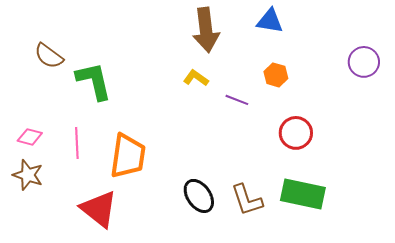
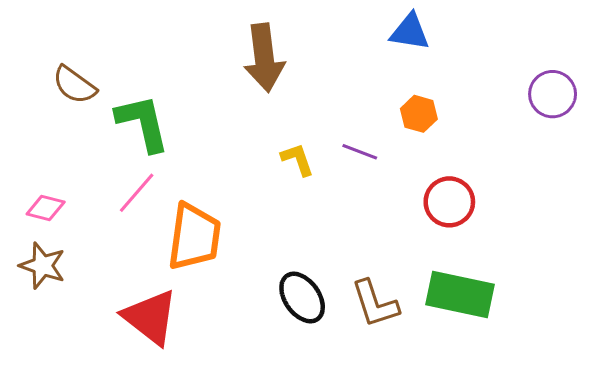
brown arrow: (206, 30) -> (264, 58), moved
yellow L-shape: (196, 78) -> (298, 159), moved, turned 35
pink line: (77, 143) -> (137, 193), moved, turned 44

